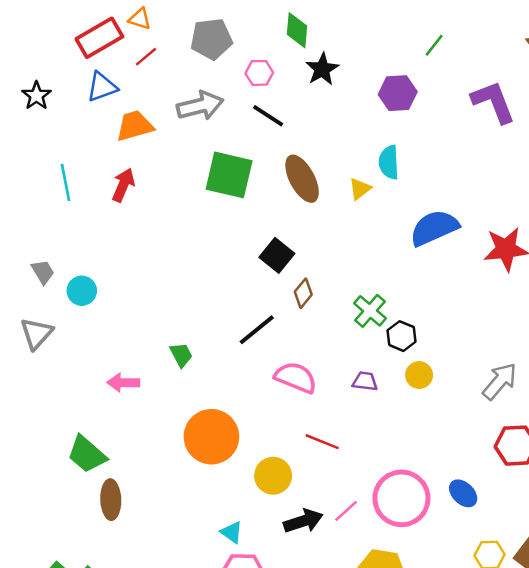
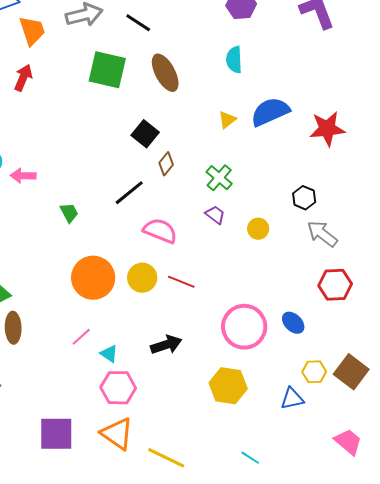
orange trapezoid: (135, 126) -> (32, 31), turned 88
yellow triangle: (360, 189) -> (227, 120), moved
black hexagon: (401, 336) -> (304, 198), moved
purple trapezoid: (365, 381) -> (215, 215), moved, turned 30
gray arrow: (500, 381) -> (322, 234), turned -92
pink arrow: (123, 383) -> (23, 176), moved
yellow circle: (273, 476) -> (142, 278), moved
pink line: (346, 511) -> (81, 337), moved

